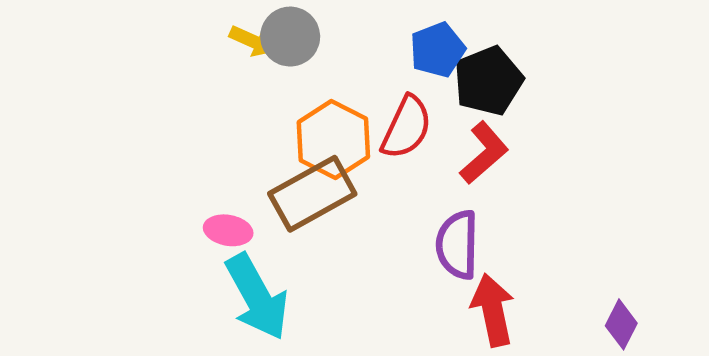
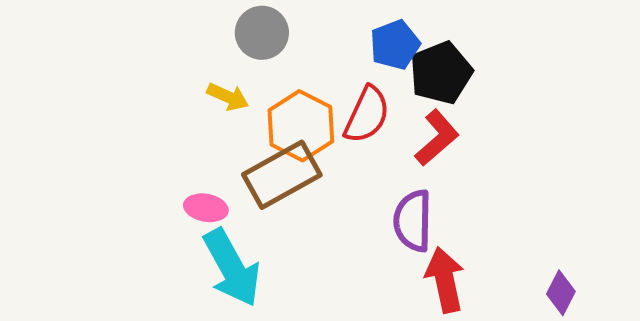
yellow arrow: (252, 41) -> (228, 97), moved

